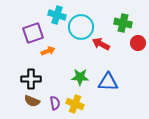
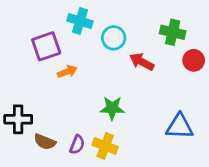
cyan circle: (81, 27) -> (114, 38), size x0.7
black cross: (31, 79) -> (18, 119), moved
blue triangle: (108, 82) -> (180, 126), moved
purple semicircle: (55, 103) -> (77, 145), turned 32

